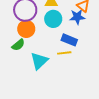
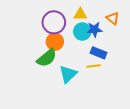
blue star: (77, 17) -> (94, 29), moved
green semicircle: (18, 45) -> (47, 58), size x1.5

